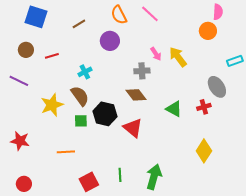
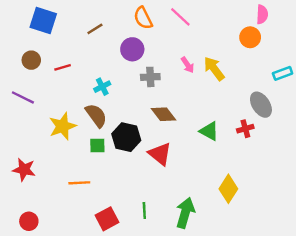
gray cross: (142, 71) -> (150, 77), moved
yellow diamond: (204, 151) -> (228, 189), moved

